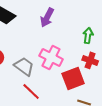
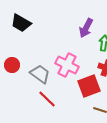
purple arrow: (47, 17) -> (86, 28), moved

